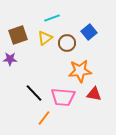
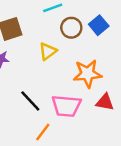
yellow triangle: (45, 38) -> (48, 51), moved
brown circle: (67, 43) -> (71, 28), moved

